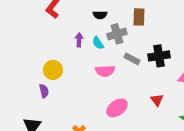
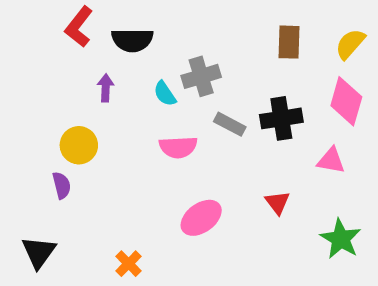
black semicircle: (100, 15) -> (132, 40), moved, size x1.5
brown rectangle: (139, 17) -> (289, 42), moved
purple arrow: (79, 40) -> (106, 88), moved

